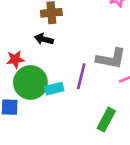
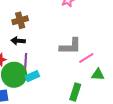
purple line: (81, 76) -> (25, 63), moved

